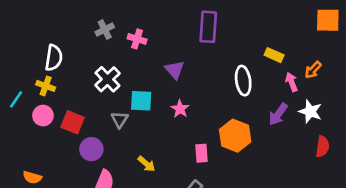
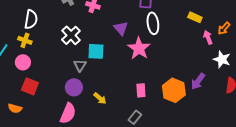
white ellipse: (243, 81) -> (153, 23), moved
pink star: (180, 109) -> (139, 48), moved, size x1.6
purple arrow: (278, 114) -> (198, 81), moved
red square: (73, 122) -> (30, 86), moved
orange hexagon: (235, 136) -> (174, 90), moved
purple circle: (91, 149) -> (74, 87), moved

